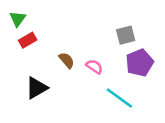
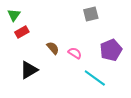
gray square: (126, 35) -> (91, 14), moved

